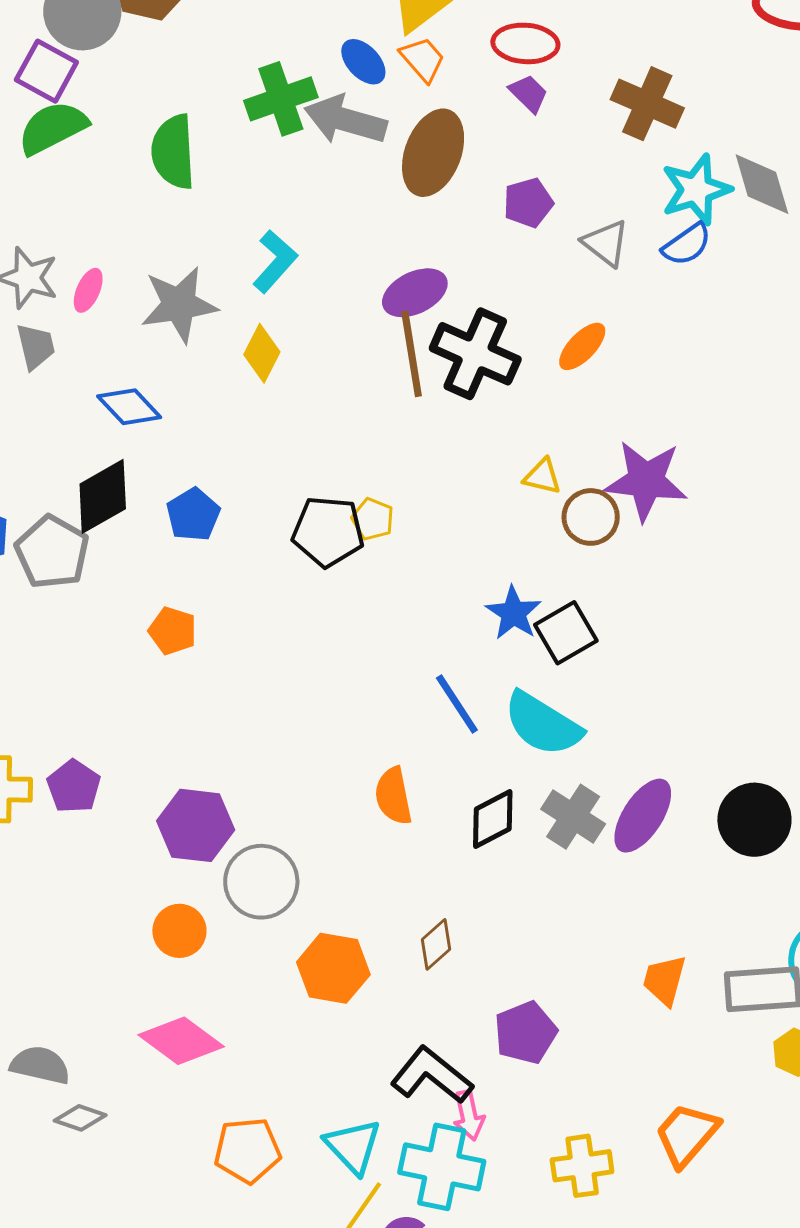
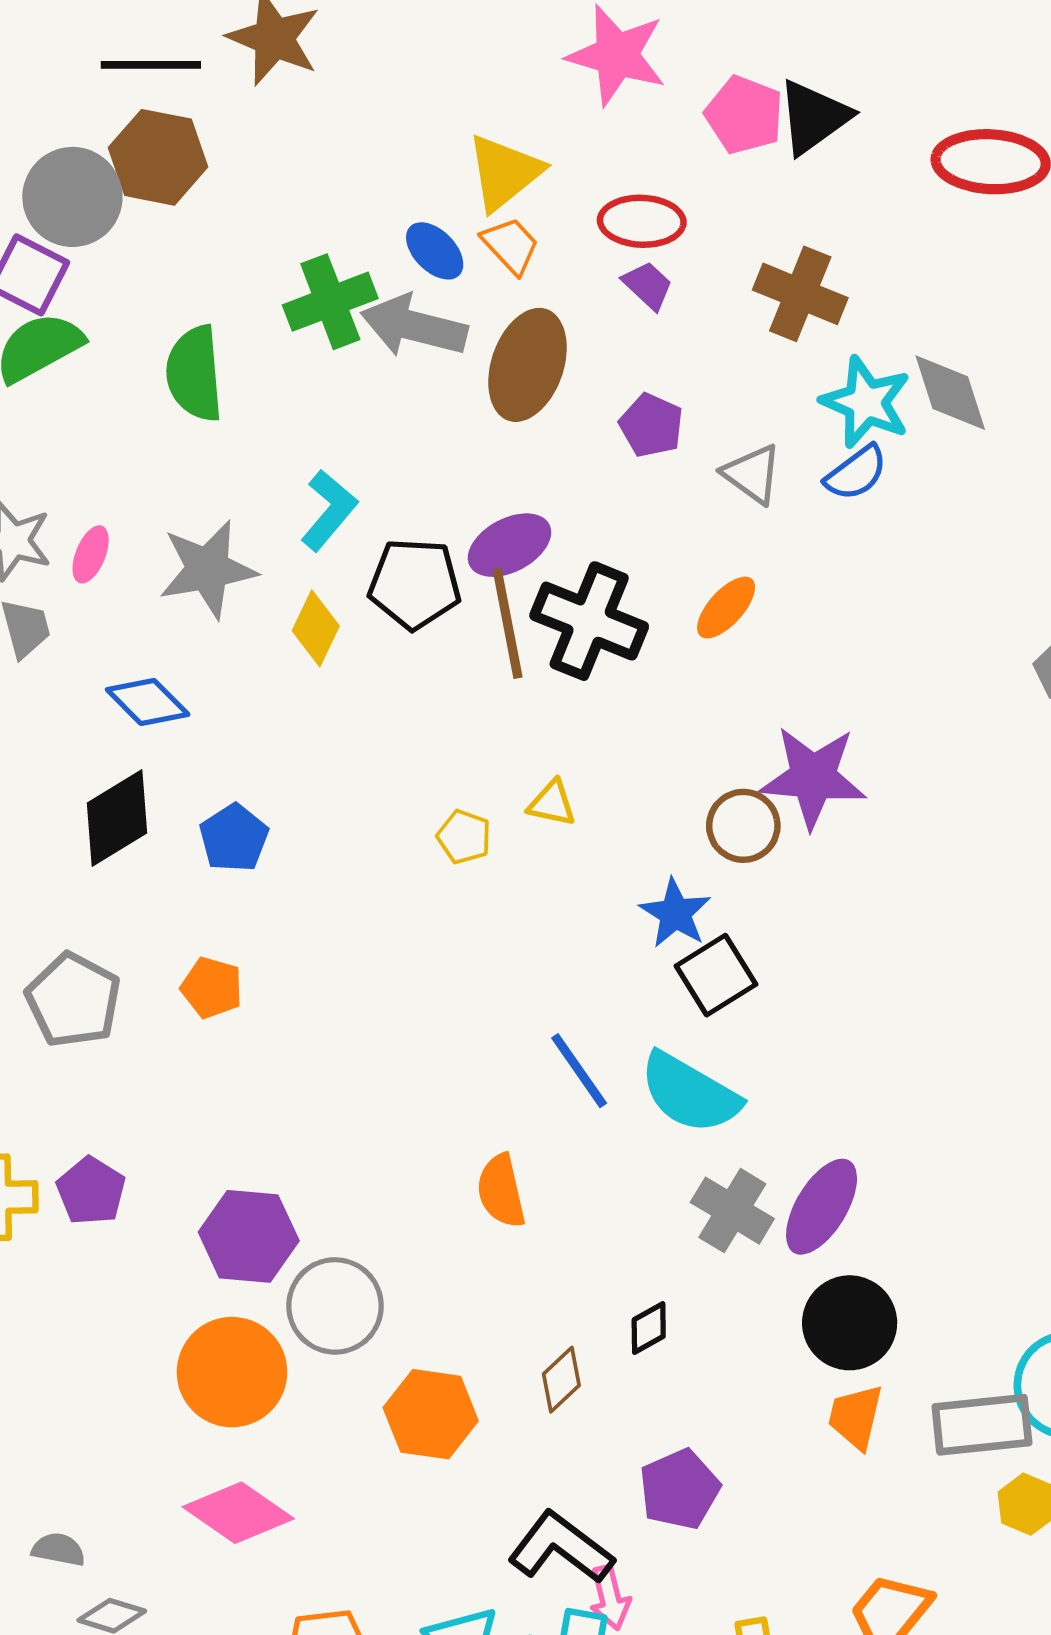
cyan star: (696, 190) -> (866, 402), turned -30
purple pentagon: (528, 203) -> (651, 425), turned -30
yellow triangle: (542, 476) -> (552, 803), moved
black pentagon: (328, 532) -> (415, 584), moved
gray pentagon: (52, 552) -> (73, 1000), moved
blue star: (514, 613) -> (675, 913), moved
black diamond: (493, 819) -> (649, 1328), moved, size x0.7
black circle: (754, 820) -> (850, 1323), moved
orange circle: (179, 931) -> (232, 1372), size x1.6
gray semicircle: (40, 1065) -> (59, 1549), size x0.7

